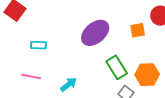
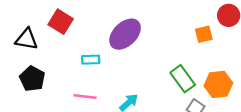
purple ellipse: (95, 33) -> (125, 34), moved

